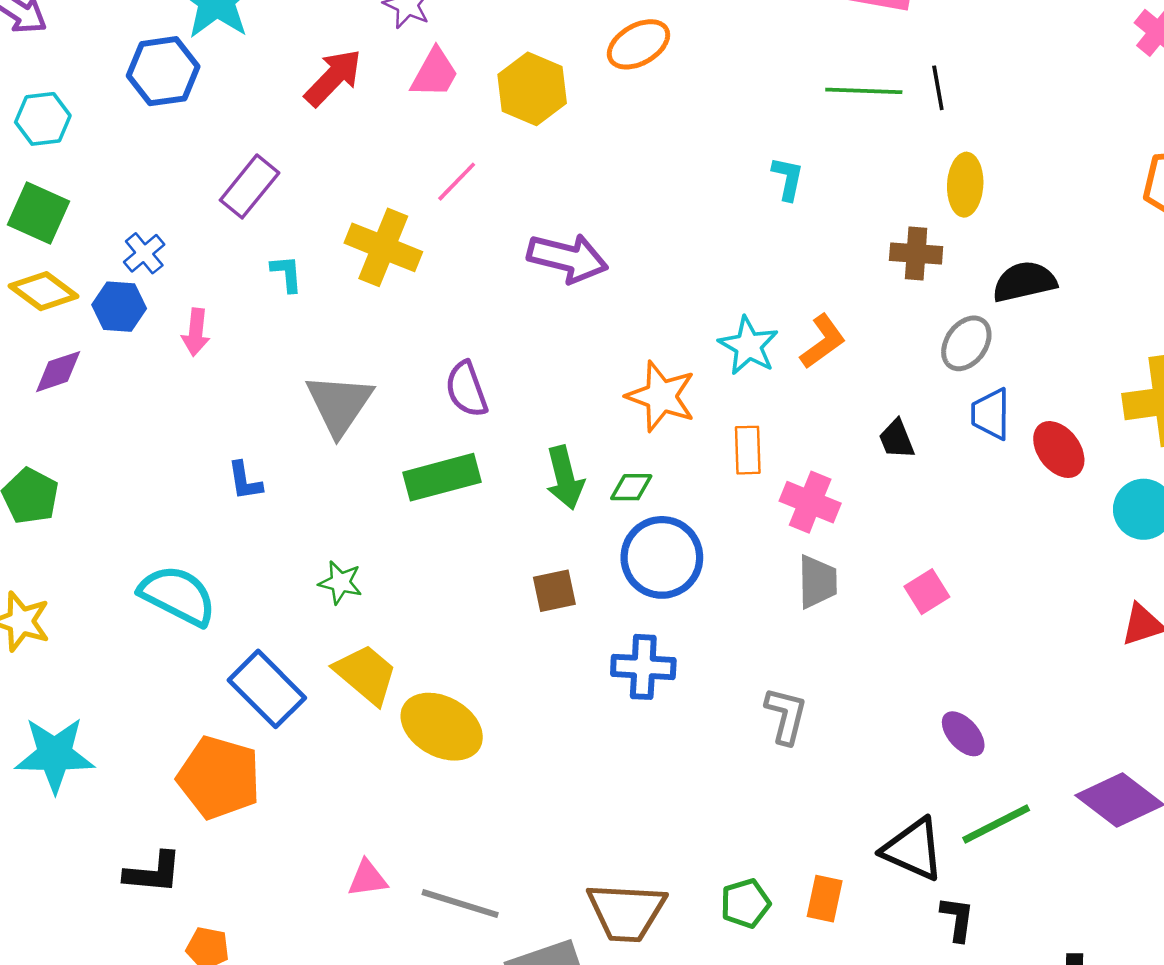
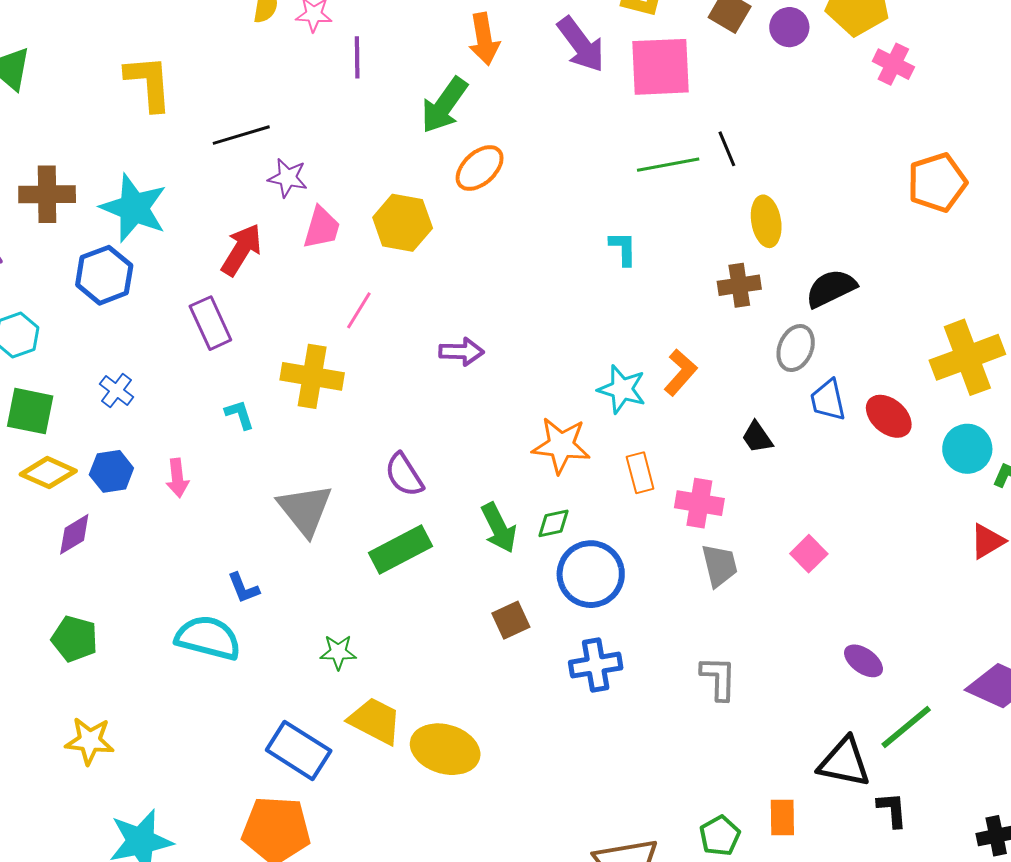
purple rectangle: (250, 186) -> (210, 323), moved, turned -51
blue cross: (144, 253) -> (117, 390), moved
purple arrow: (568, 258) -> (461, 352), size x0.7
cyan semicircle: (178, 595) -> (208, 638), moved

